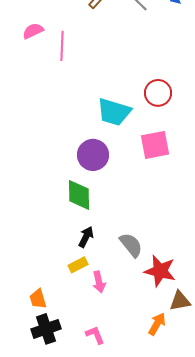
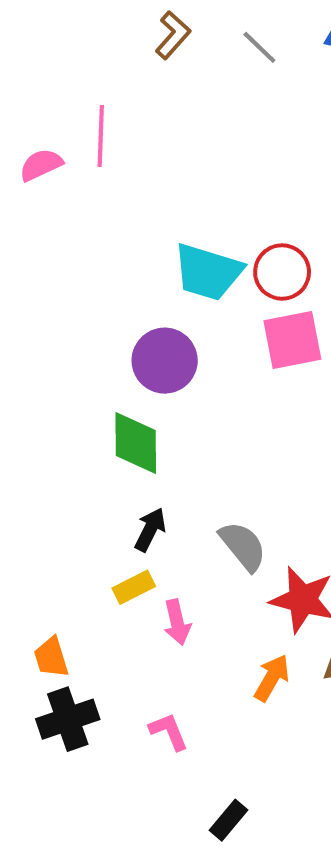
pink semicircle: (33, 31) -> (41, 165), moved
red circle: (158, 93) -> (282, 272), moved
orange arrow: (157, 324) -> (272, 678), moved

